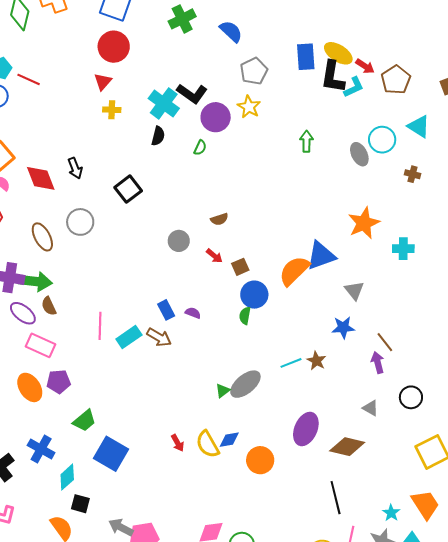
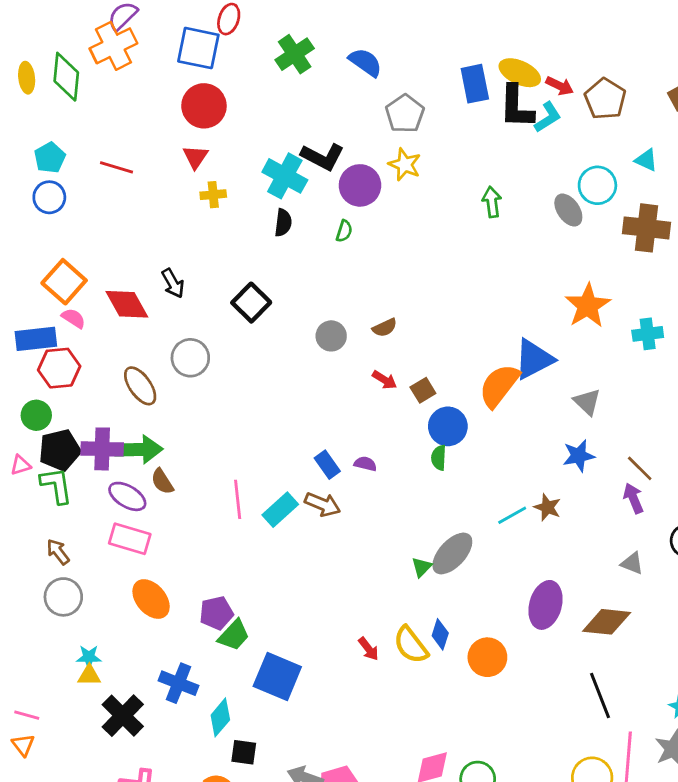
red line: (29, 79) -> (116, 167), moved
cyan triangle: (419, 127) -> (646, 160), size x0.7
brown cross: (412, 174) -> (647, 228), size x2.0
gray circle: (179, 241) -> (331, 336), moved
pink rectangle: (40, 345) -> (130, 539), moved
purple pentagon: (59, 382) -> (216, 613), moved
blue diamond: (229, 440) -> (440, 634), turned -55

